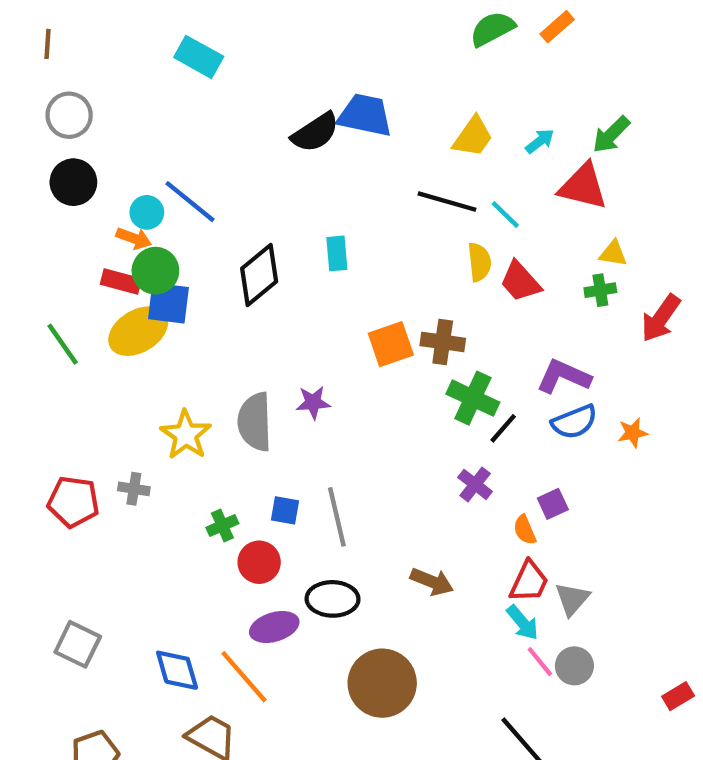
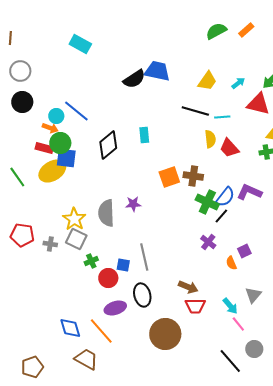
cyan line: (505, 215) -> (222, 117), turned -49
blue semicircle: (574, 422) -> (225, 197), moved, turned -30
red pentagon: (73, 502) -> (22, 235), moved
blue square: (285, 510) -> (123, 265), moved
red trapezoid: (529, 582) -> (195, 306), moved, turned 65
black ellipse: (333, 599) -> (142, 295), turned 75
gray square: (78, 644) -> (76, 239), moved
gray circle: (574, 666) -> (254, 349), moved

